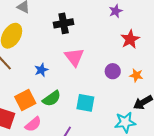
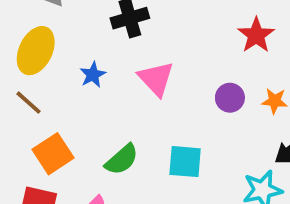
blue star: (41, 70) -> (93, 75), moved
orange square: (25, 100) -> (53, 154), moved

